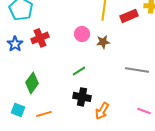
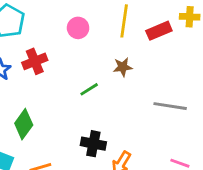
pink circle: (82, 34) -> (78, 28), moved
green line: (79, 71) -> (89, 89), moved

